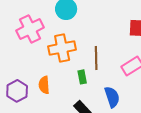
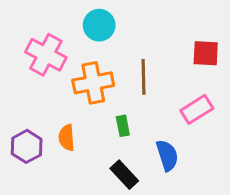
pink cross: (30, 29) -> (46, 55), turned -36
brown line: (96, 58) -> (144, 77), moved

